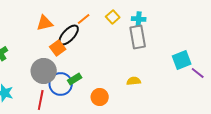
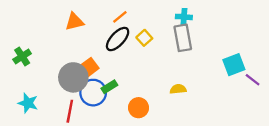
yellow square: (113, 17) -> (144, 38), moved
black ellipse: (69, 35) -> (118, 39), moved
orange square: (58, 48) -> (90, 67), moved

